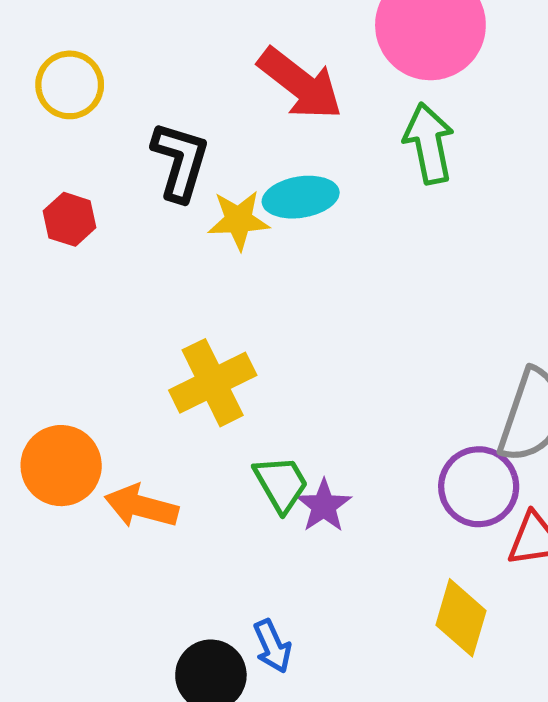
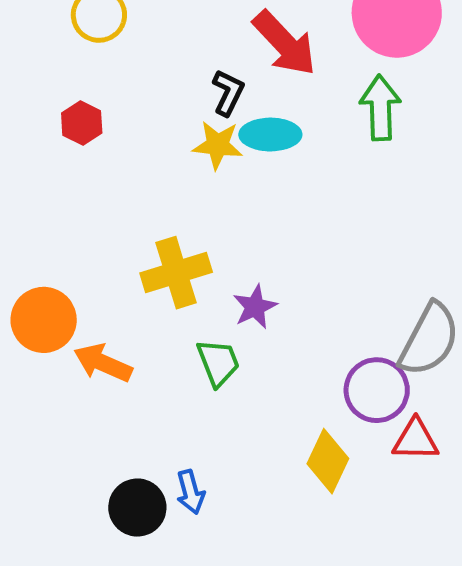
black L-shape: (180, 161) -> (228, 93), moved, size x0.7
purple star: (324, 506) -> (255, 307), moved
yellow diamond: (461, 618) -> (328, 461), moved

